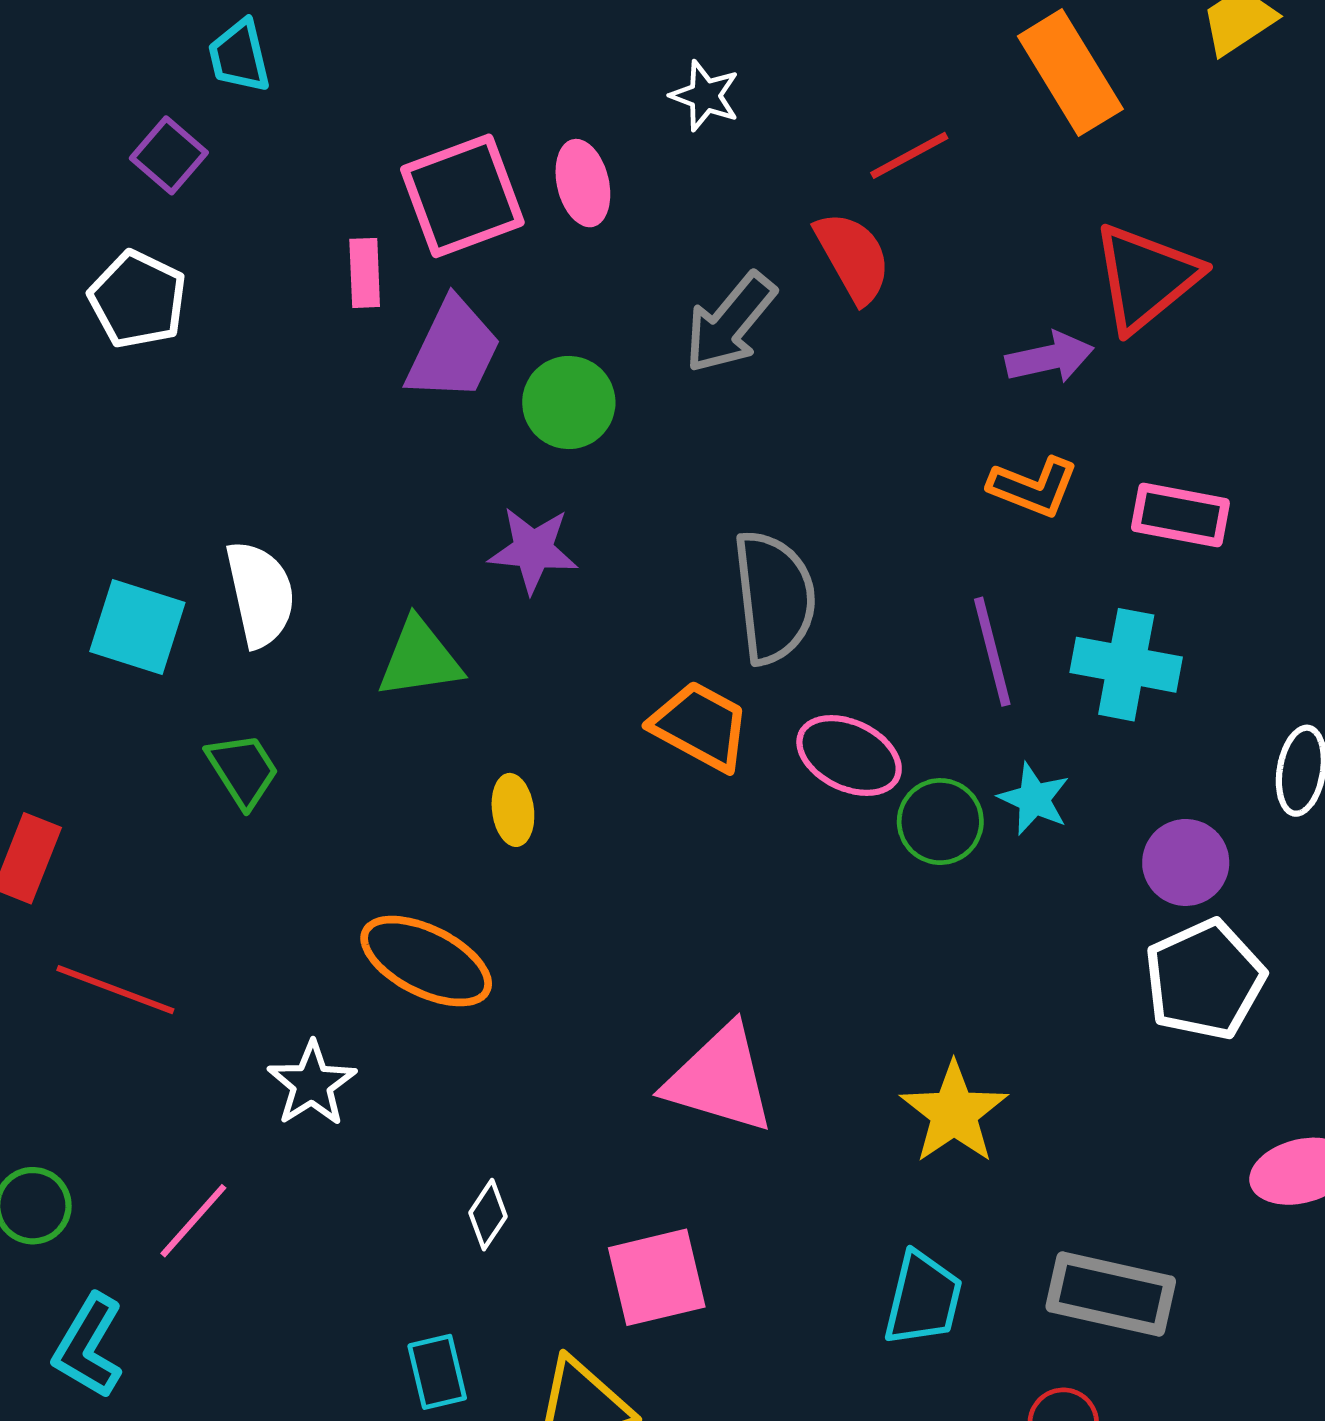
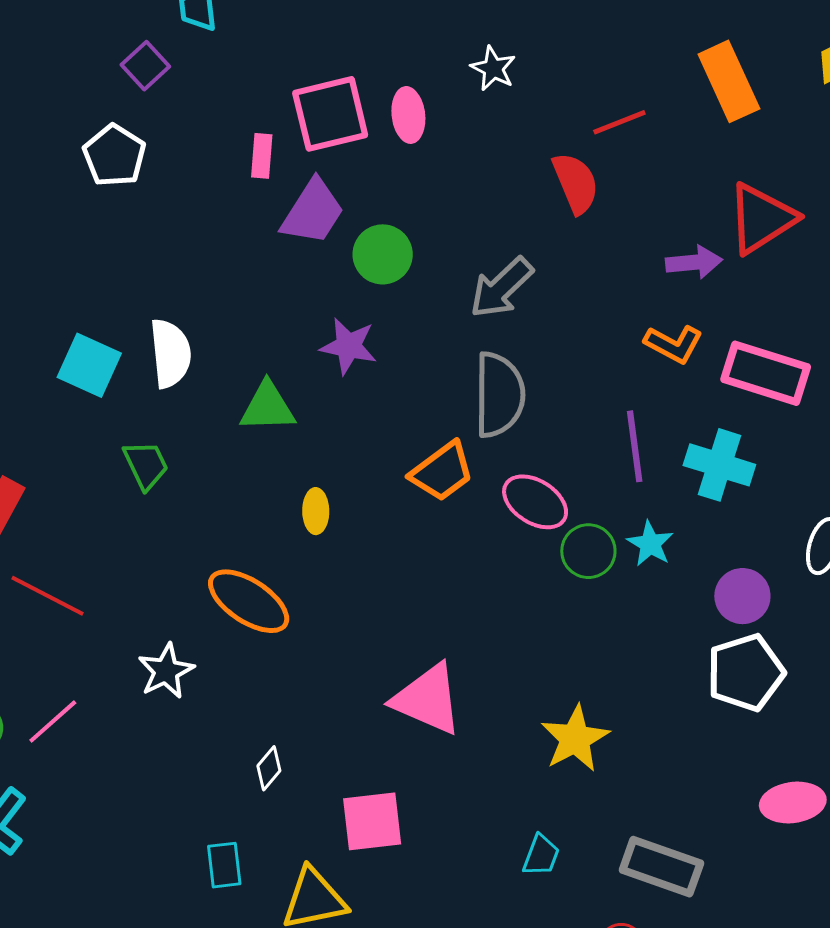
gray arrow: (730, 323) -> (501, 288), moved
pink rectangle: (1180, 515) -> (766, 373), size x1.4
orange trapezoid: (700, 726) -> (442, 472), turned 108
pink line: (193, 1221) -> (53, 722), moved
cyan trapezoid: (923, 1299) -> (541, 855), size x0.7

